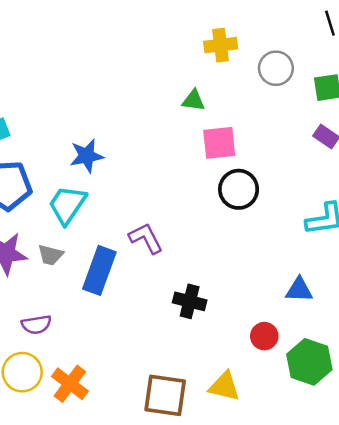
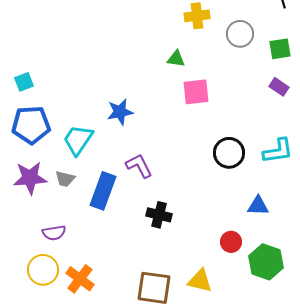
blue star: (87, 156) -> (120, 112), moved
black circle: (239, 189) -> (229, 153), moved
black cross: (190, 301) -> (159, 215), moved

